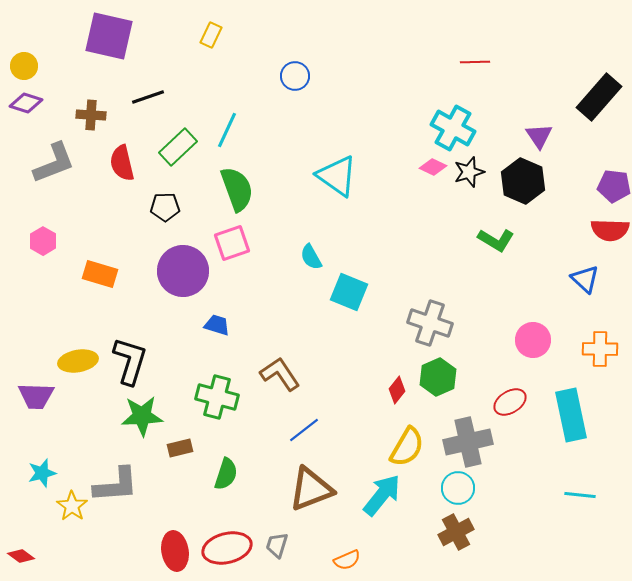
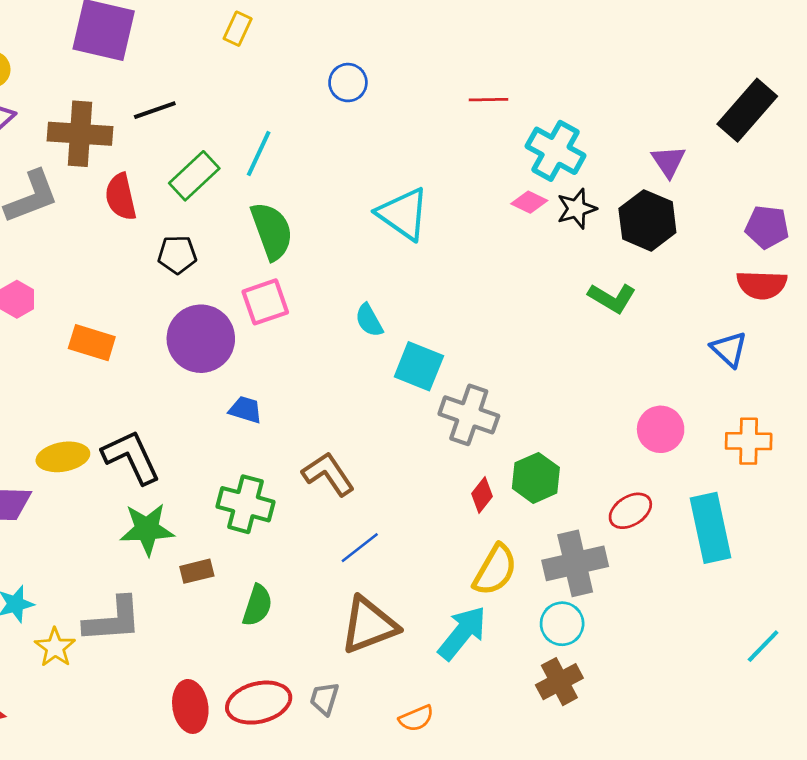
red line: (475, 62) -> (489, 100), moved
brown cross: (91, 115) -> (80, 134), size x1.6
gray cross: (430, 323) -> (469, 415), moved
black L-shape: (130, 361) -> (131, 457), turned -42
cyan line: (580, 495) -> (763, 646), moved, turned -52

